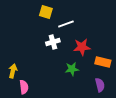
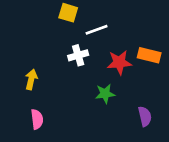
orange rectangle: (103, 62) -> (149, 55), moved
yellow arrow: (13, 71) -> (31, 79), moved

